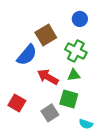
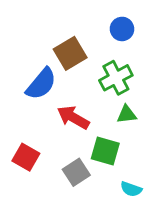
green cross: (76, 51) -> (116, 78), turned 35
green triangle: (74, 75) -> (127, 114), moved

